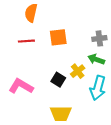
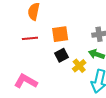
black square: (58, 80) -> (61, 55), moved, turned 32

